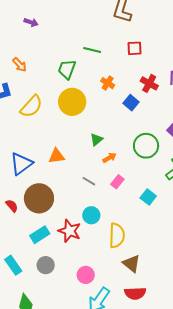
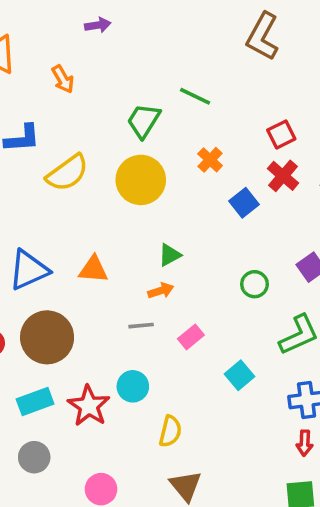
purple arrow: (31, 22) -> (98, 25), turned -40
red square: (134, 48) -> (281, 134), moved, turned -35
orange arrow: (20, 65) -> (63, 79), moved
green circle: (146, 146) -> (255, 284), size x0.6
orange arrow: (109, 158) -> (161, 291), moved
gray line: (89, 181) -> (141, 326), turned -48
yellow semicircle: (117, 235) -> (170, 431), size x0.7

